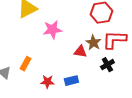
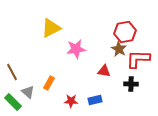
brown star: (93, 43) -> (119, 49), moved
black cross: (107, 65) -> (131, 84), turned 32

